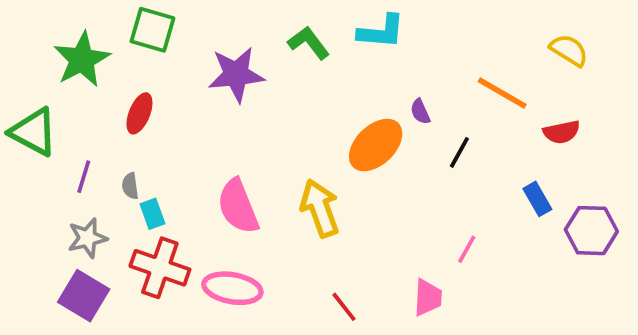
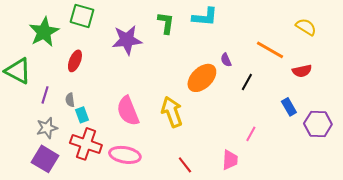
green L-shape: (309, 43) -> (166, 23), turned 45

